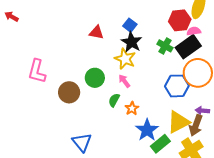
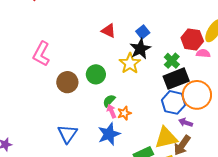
black rectangle: (188, 47) -> (176, 79), moved
pink arrow: (124, 81) -> (111, 111), moved
purple arrow: (202, 111) -> (186, 123), moved
blue star: (147, 130) -> (109, 134), moved

